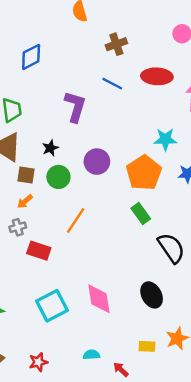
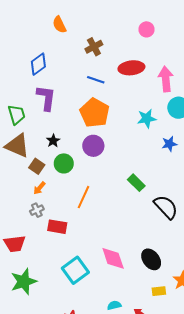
blue diamond: (31, 57) -> (38, 64), moved
purple L-shape: (75, 107) -> (46, 98), moved
orange pentagon: (144, 173) -> (95, 113), moved
brown square: (26, 175) -> (37, 166), turned 35
black ellipse: (152, 295) -> (151, 259), moved

